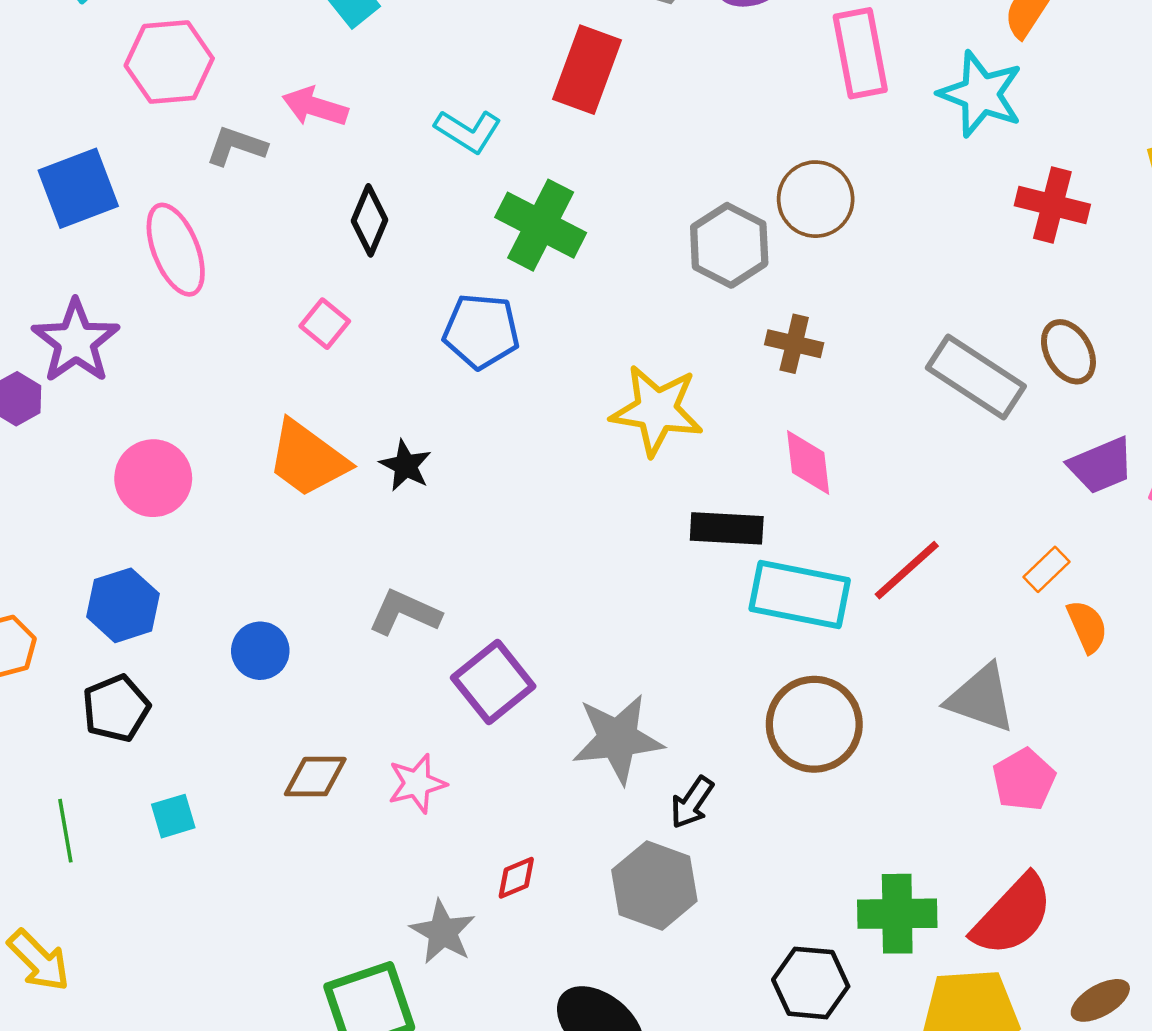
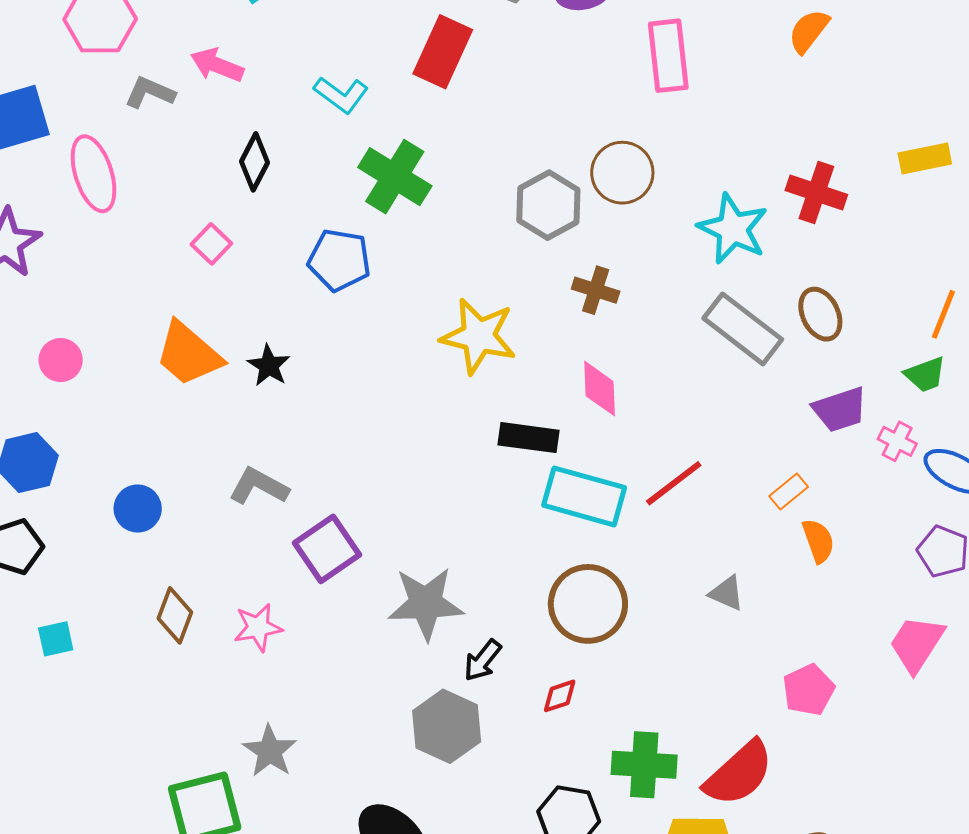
cyan star: (981, 94) -> (733, 229), moved
pink circle: (153, 478) -> (61, 360), size x0.7
gray triangle: (981, 698) -> (727, 593), size x0.6
brown diamond: (315, 777) -> (175, 615), turned -74
pink pentagon: (1024, 780) -> (809, 690), moved
red diamond: (516, 878) -> (560, 696), moved

